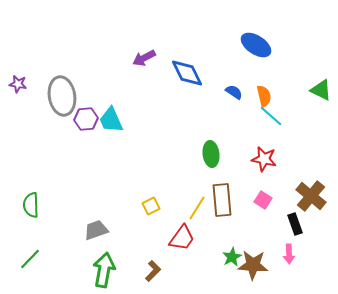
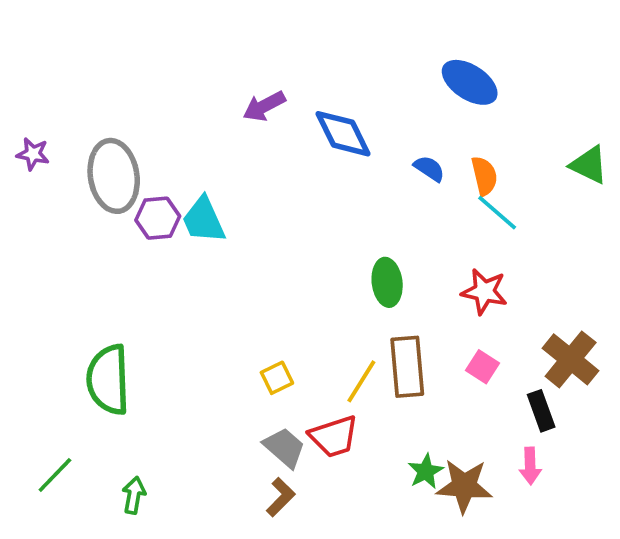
green semicircle: (31, 205) -> (108, 380), moved, size x1.5
gray trapezoid: (96, 230) -> (284, 447), moved, turned 60
red trapezoid: (182, 238) -> (334, 436), turned 36
green arrow: (104, 270) -> (134, 495), moved, size x0.6

